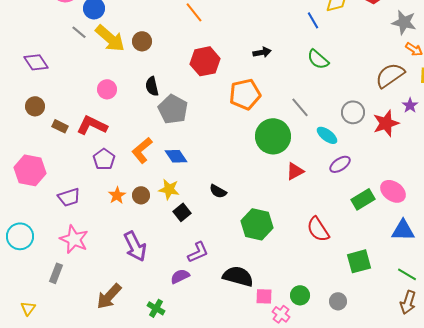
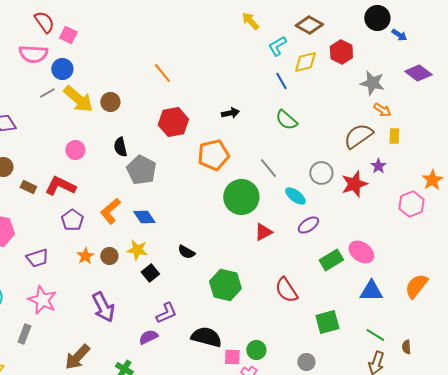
gray line: (79, 32) -> (47, 93), turned -70
green circle: (300, 295) -> (256, 350), moved

